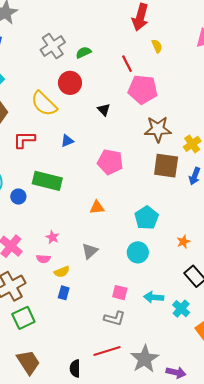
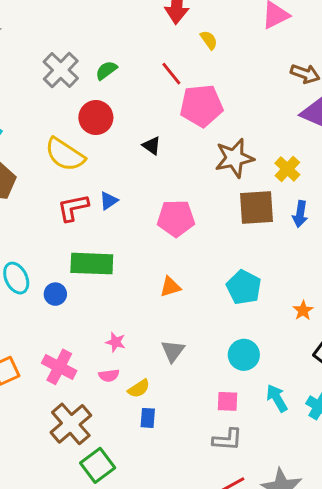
red L-shape: (24, 140) -> (73, 208), moved
cyan circle: (138, 252) -> (244, 355), moved
cyan arrow: (154, 297) -> (277, 398), turned 66

